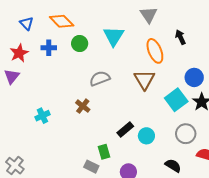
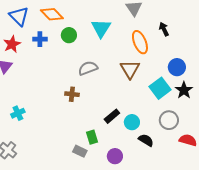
blue triangle: (27, 23) -> (19, 16), size x1.5
brown cross: (83, 106) -> (72, 94), turned -32
cyan cross: (42, 116) -> (18, 113), moved
black semicircle: (173, 166) -> (146, 140), moved

